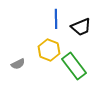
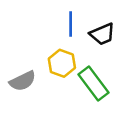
gray semicircle: (18, 64) -> (23, 81), size x1.5

